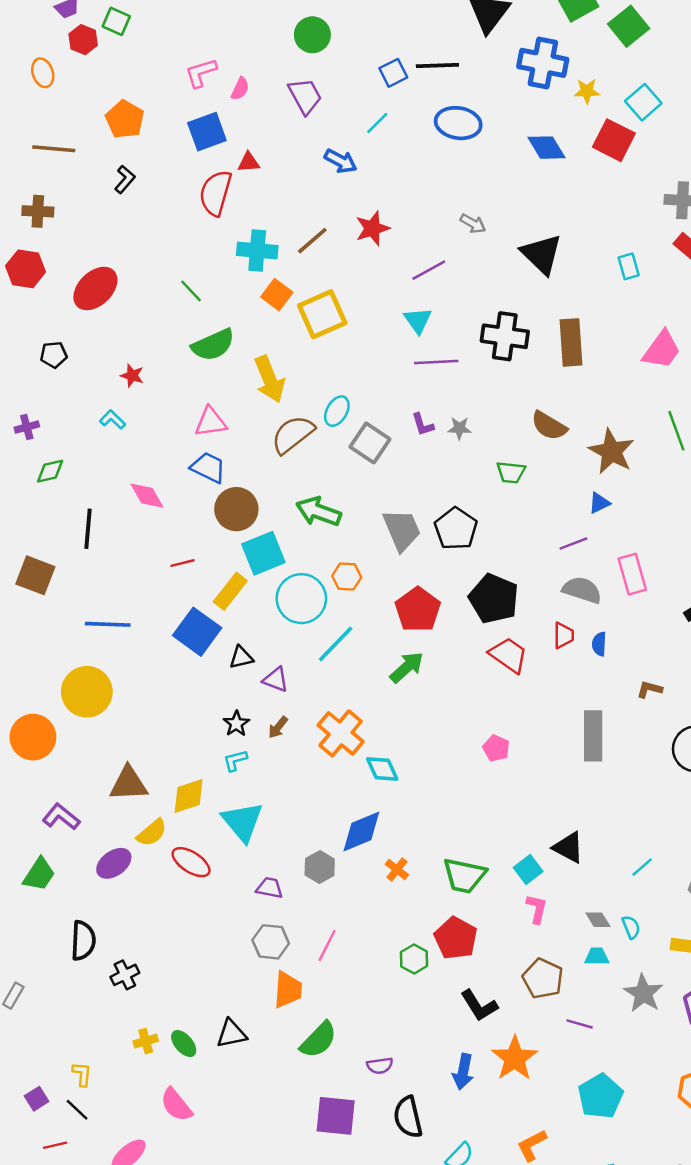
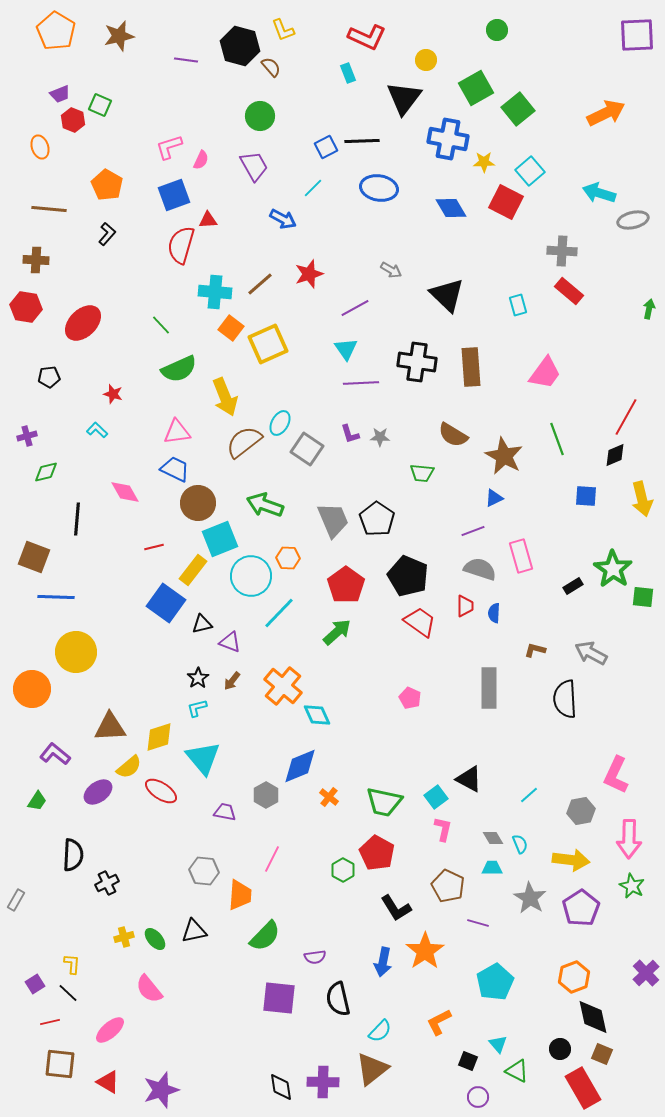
blue line: (108, 624) -> (56, 597), moved
green trapezoid: (39, 874) -> (37, 801), size x0.7
gray hexagon: (271, 942) -> (204, 871), moved

